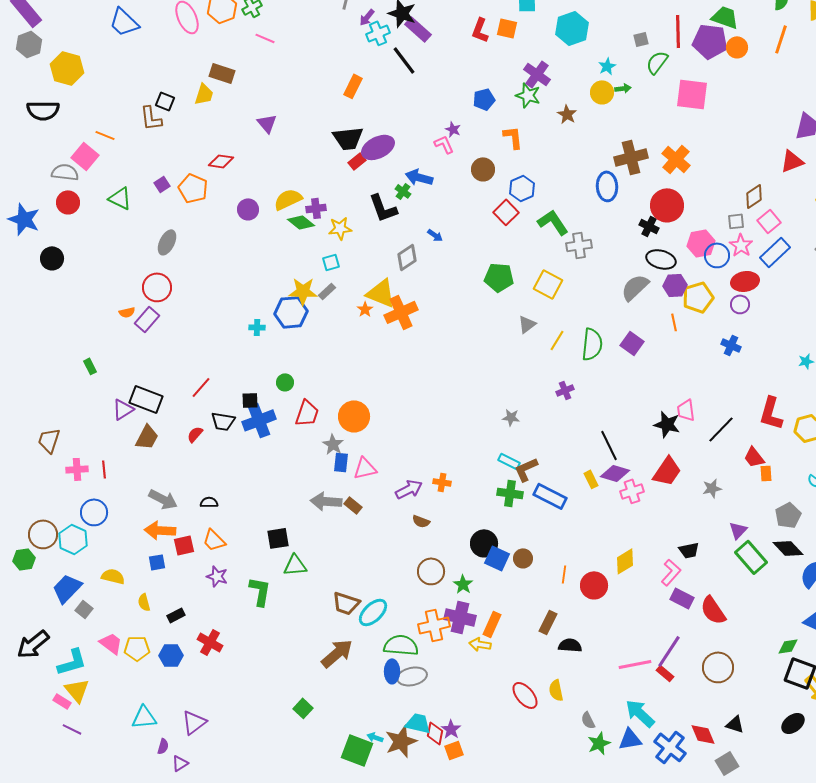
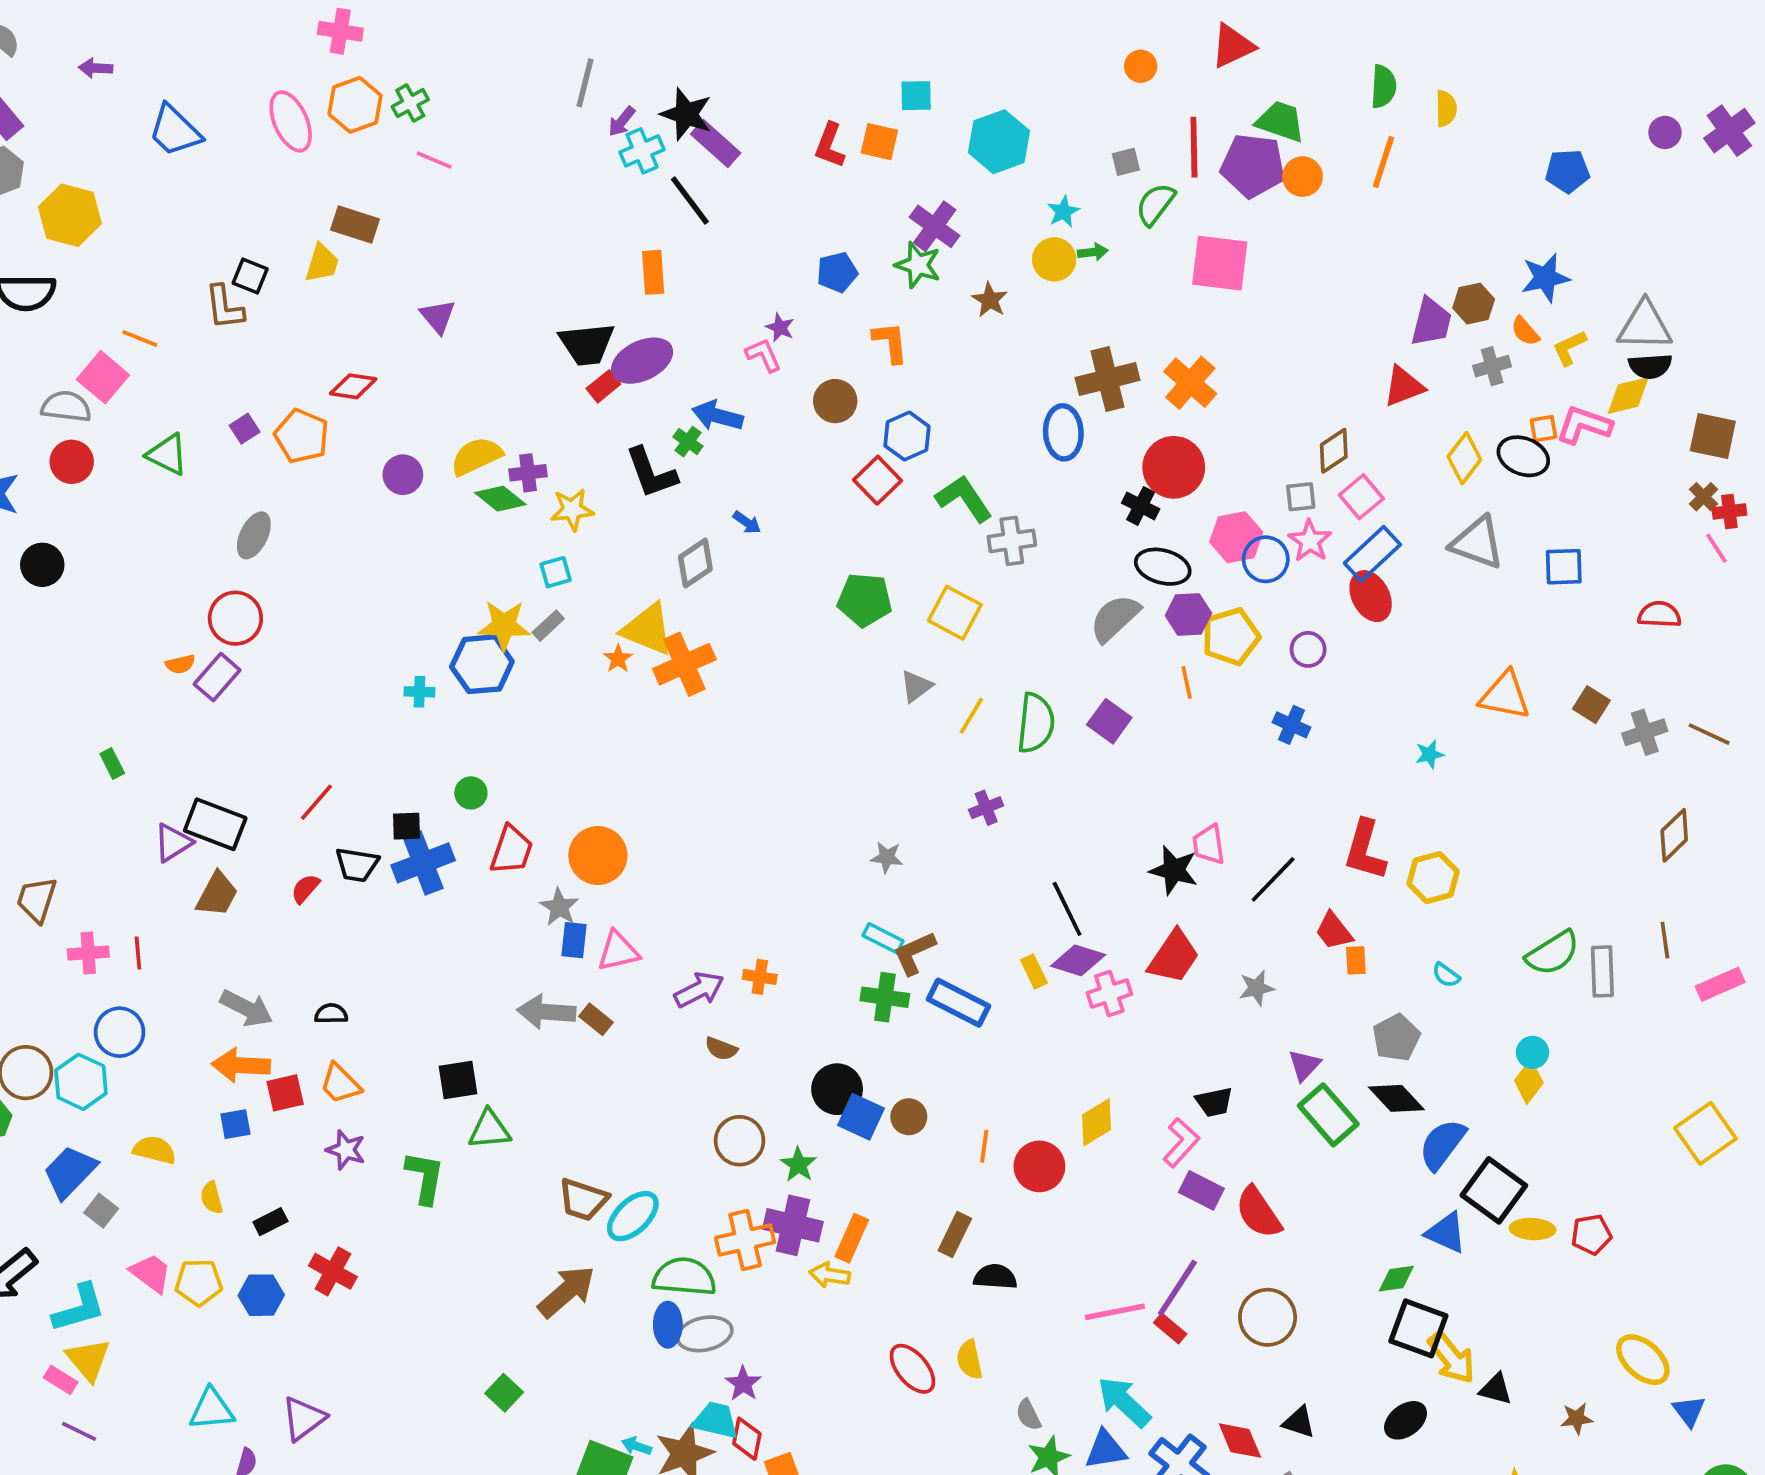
orange rectangle: (353, 86) -> (653, 272), moved, turned -30
red ellipse: (745, 281) -> (1371, 596), moved, turned 72
purple star: (451, 729) -> (743, 1384), moved

